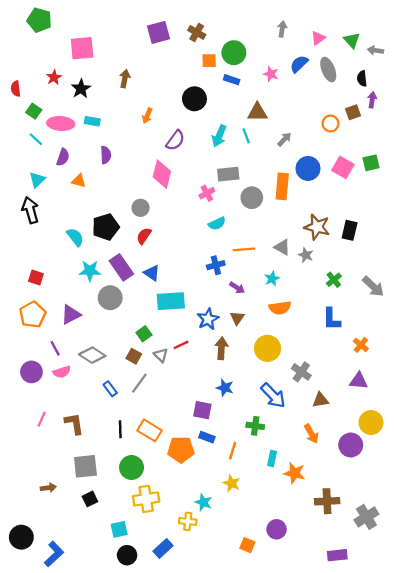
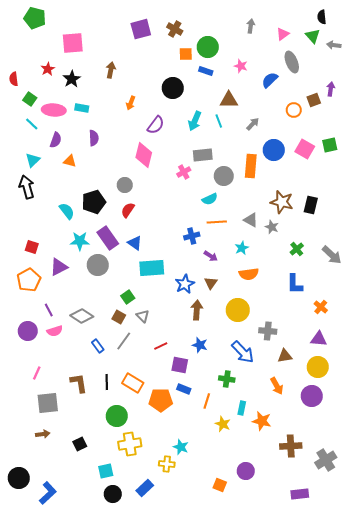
blue semicircle: (299, 64) -> (270, 80), moved
black semicircle: (362, 79) -> (322, 17), moved
cyan semicircle: (217, 224) -> (210, 199), moved
purple triangle: (71, 315) -> (59, 267), moved
red line: (181, 345) -> (161, 346), moved
gray cross: (301, 372) -> (268, 331), turned -30
yellow circle: (371, 423) -> (318, 367), moved
brown L-shape: (74, 424) -> (79, 383), moved
gray square: (85, 466) -> (48, 403), moved
yellow star: (232, 483) -> (223, 424), moved

